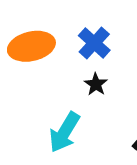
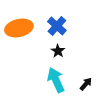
cyan arrow: (64, 132) -> (56, 80), moved, turned 125

